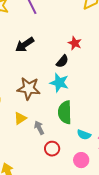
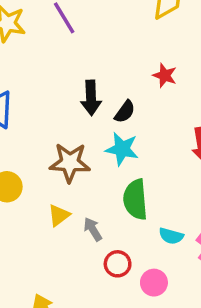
red star: (75, 43) -> (165, 75), moved
black arrow: (25, 45) -> (91, 98), moved, turned -54
pink circle: (81, 160) -> (154, 283), moved

